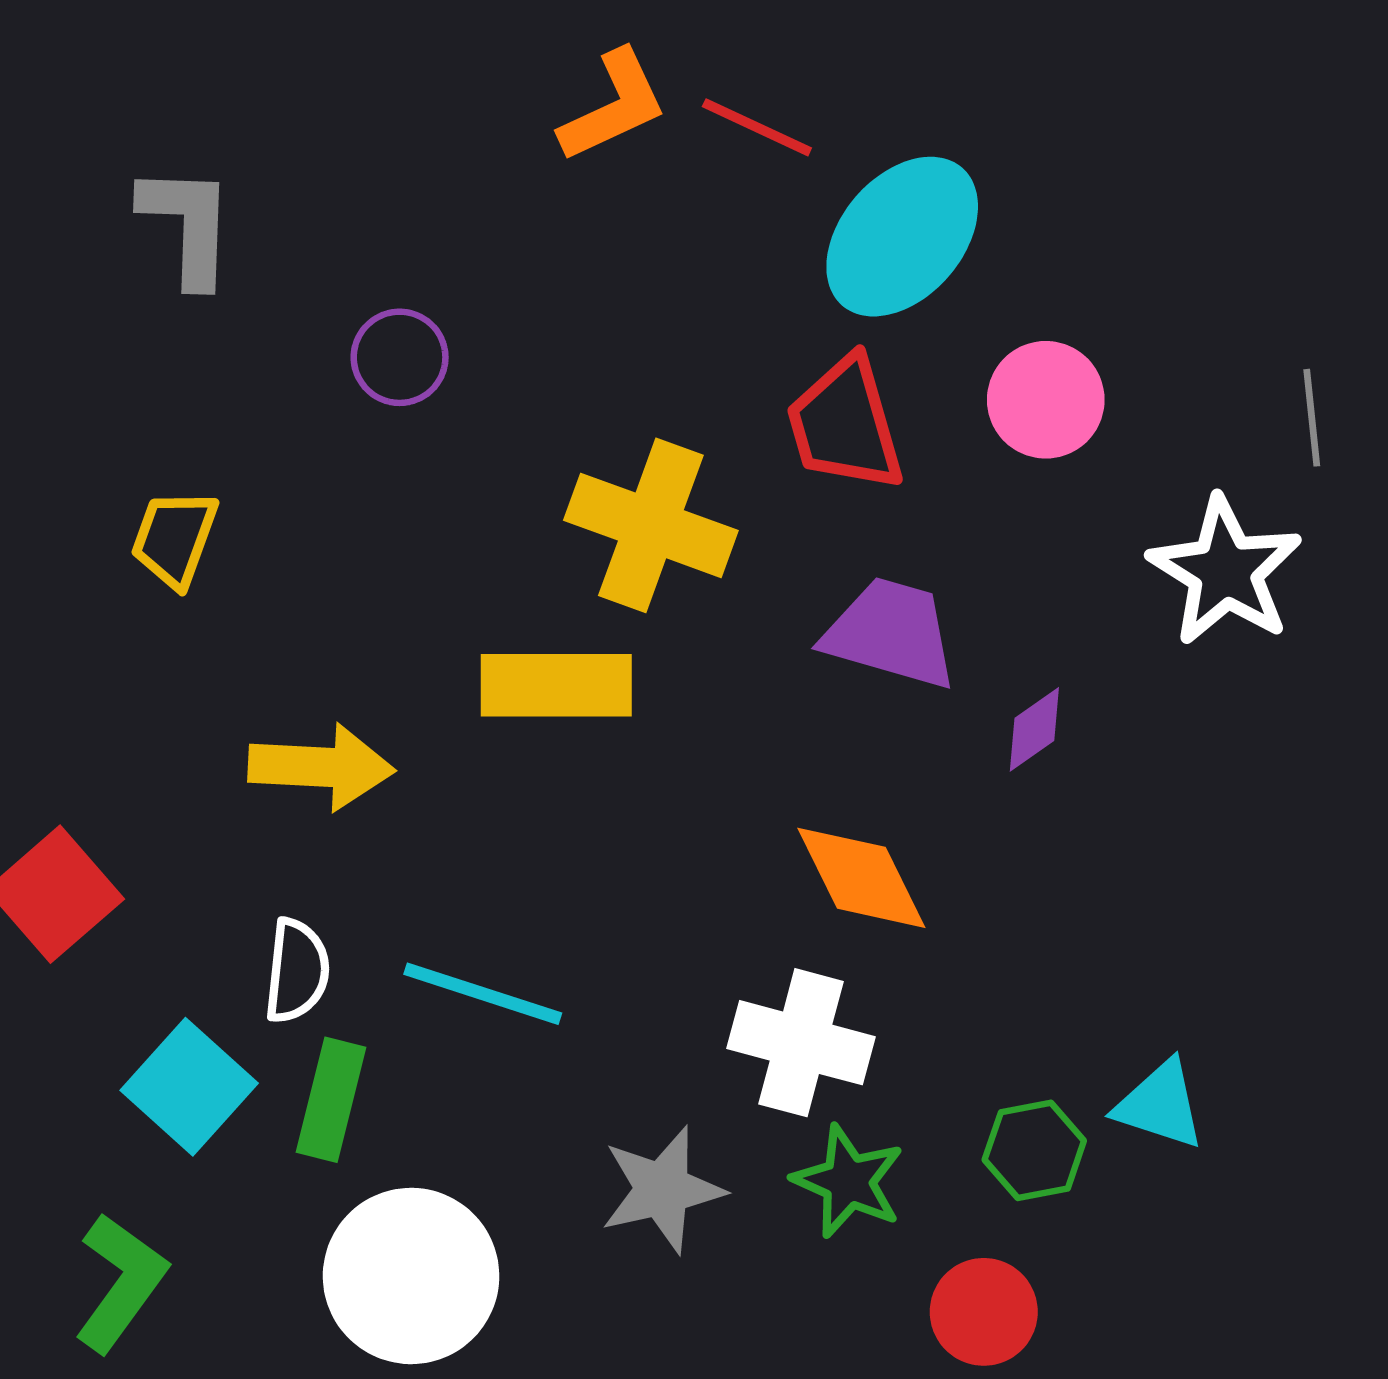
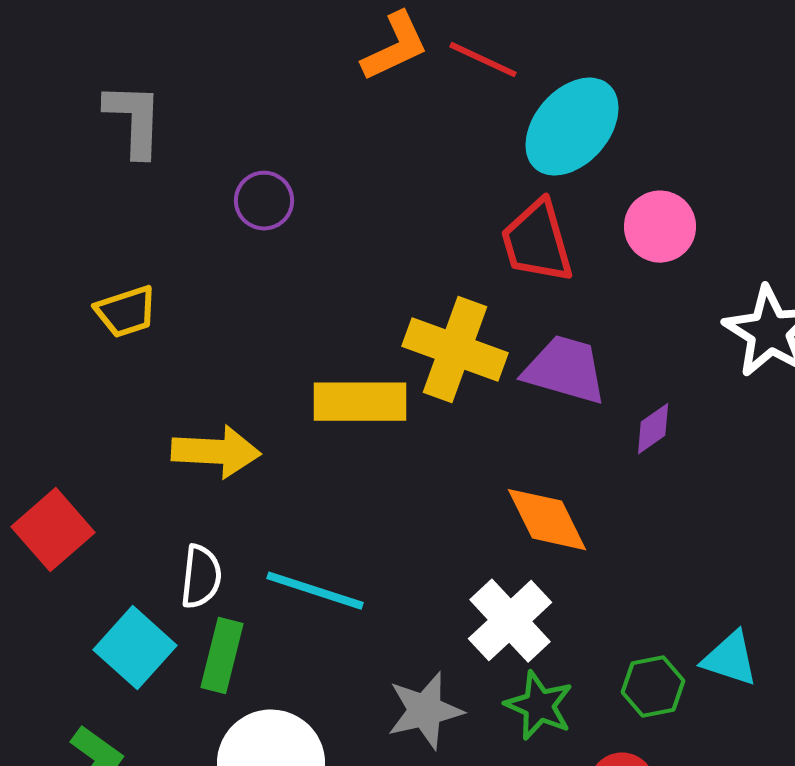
yellow cross: (651, 525) -> (455, 350), moved
yellow trapezoid: (174, 538) -> (126, 312), turned -128
white cross: (801, 1043) -> (510, 621), turned 32

